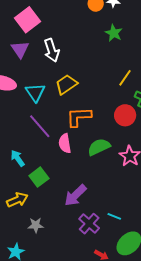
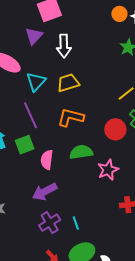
pink semicircle: (65, 143) -> (47, 160), moved
green square: (39, 177) -> (25, 145), moved
cyan line: (114, 216) -> (76, 223), turned 32

